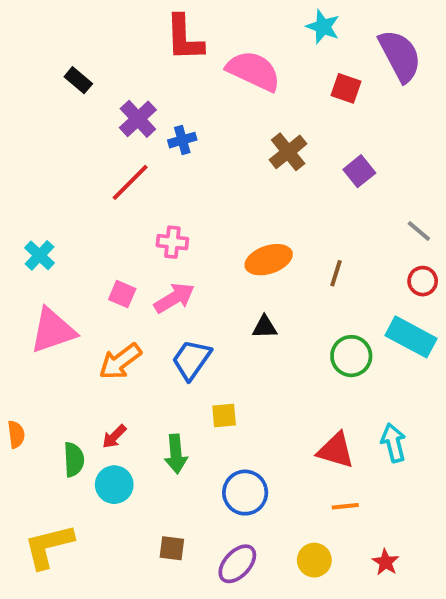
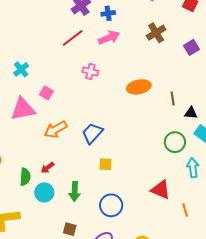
blue cross: (182, 140) -> (108, 13), moved
brown line: (336, 273) -> (173, 98), turned -32
pink square: (122, 294) -> (46, 93), moved
pink arrow: (174, 298) -> (109, 38), moved
black triangle: (265, 327) -> (191, 113), moved
cyan arrow: (393, 443) -> (193, 168), moved
green arrow: (176, 454) -> (75, 191), moved
orange line: (345, 506) -> (185, 210), moved, turned 72

